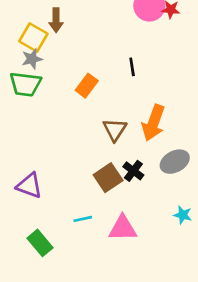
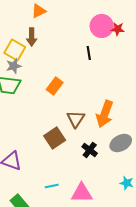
black line: (132, 67) -> (89, 53), moved
brown square: (108, 178) -> (55, 138), moved

